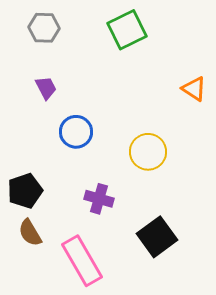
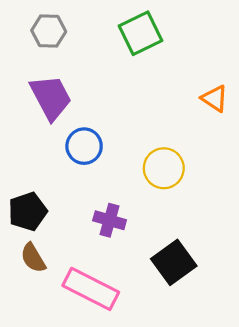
purple trapezoid: (46, 88) -> (51, 97), size x1.8
pink rectangle: (82, 261) -> (91, 289), turned -33

